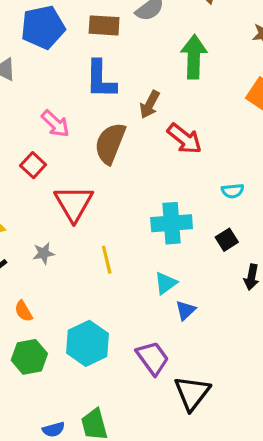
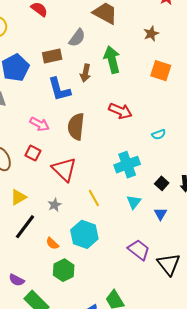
brown arrow: (150, 104) -> (85, 73), moved
black square: (227, 240) -> (162, 183), moved
blue triangle: (185, 310) -> (160, 214), moved
cyan hexagon: (87, 343) -> (84, 234), moved

